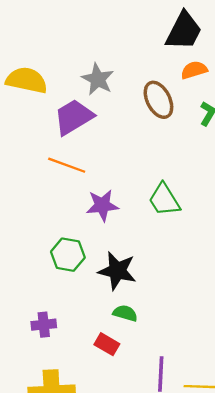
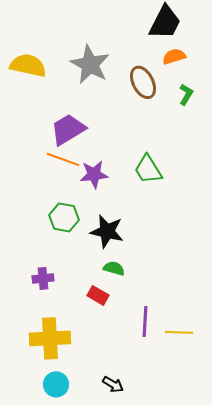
gray star: (98, 79) -> (90, 64), size x1.4
purple trapezoid: (74, 117) -> (68, 129), moved
orange line: (67, 165) -> (63, 159), moved

